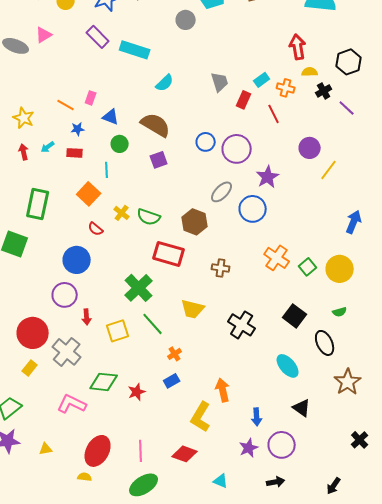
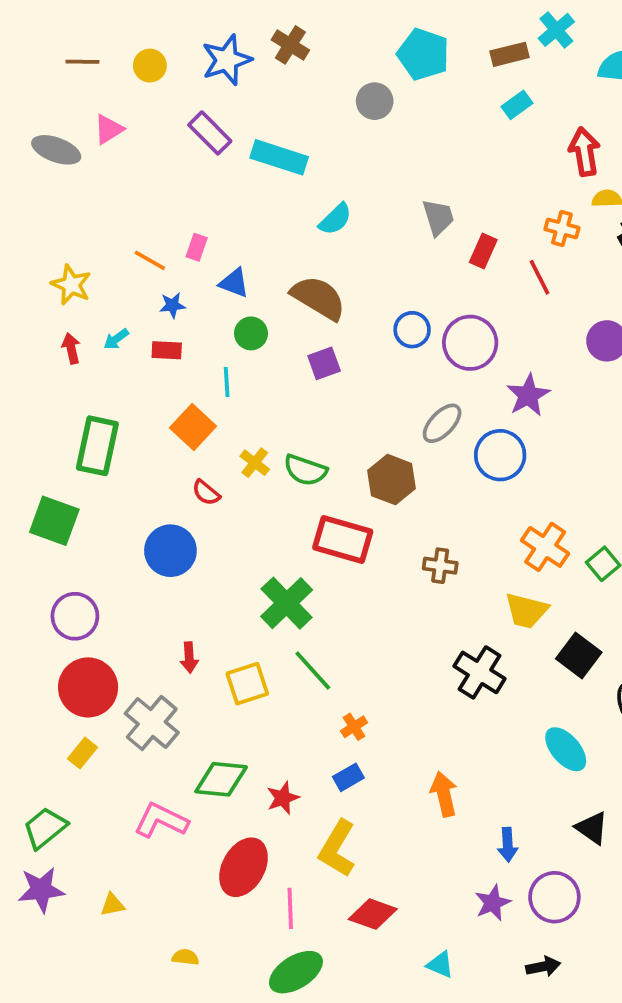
cyan rectangle: (262, 80) -> (517, 105), moved
purple circle: (65, 295) -> (75, 616), moved
yellow trapezoid: (193, 309) -> (526, 611), moved
yellow L-shape: (201, 417) -> (337, 849), moved
red ellipse: (98, 451) -> (244, 867), moved

